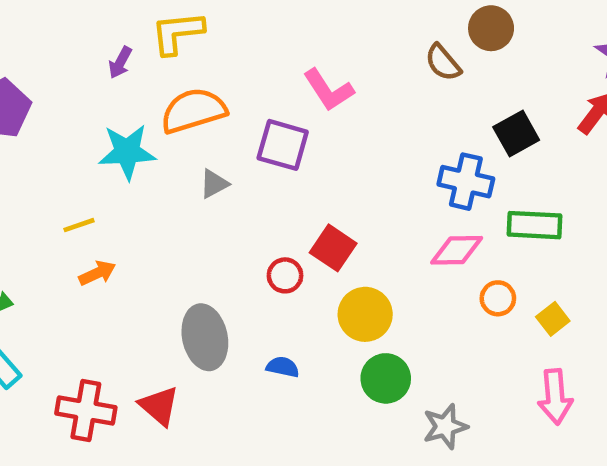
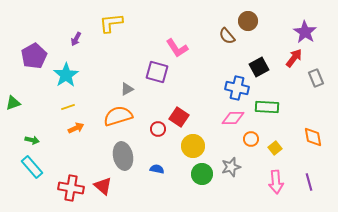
purple arrow: (120, 63) -> (76, 39), moved
orange semicircle: (193, 111) -> (118, 116), moved
cyan star: (127, 152) -> (66, 75), moved, turned -30
gray star: (445, 426) -> (231, 167), moved

